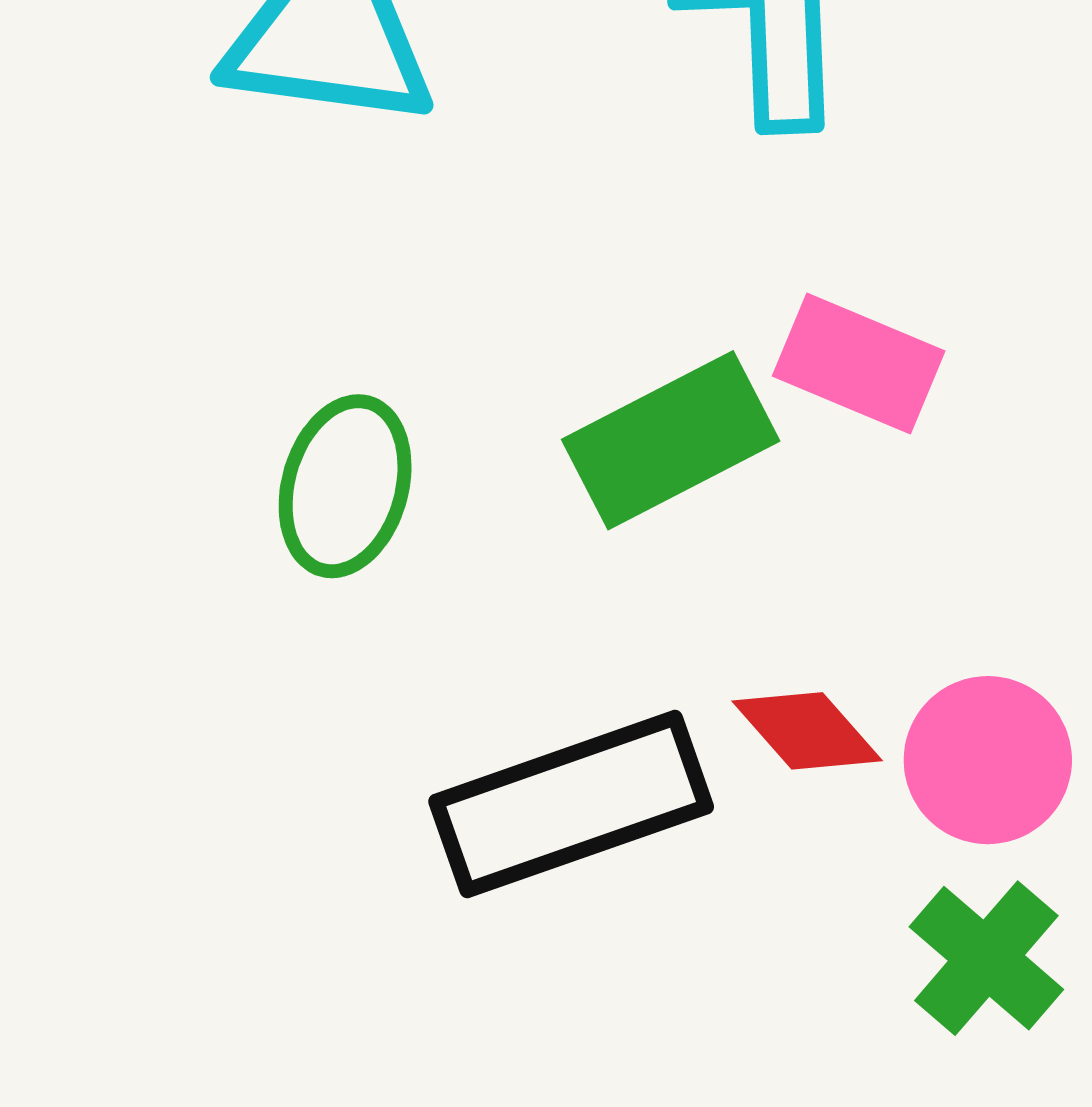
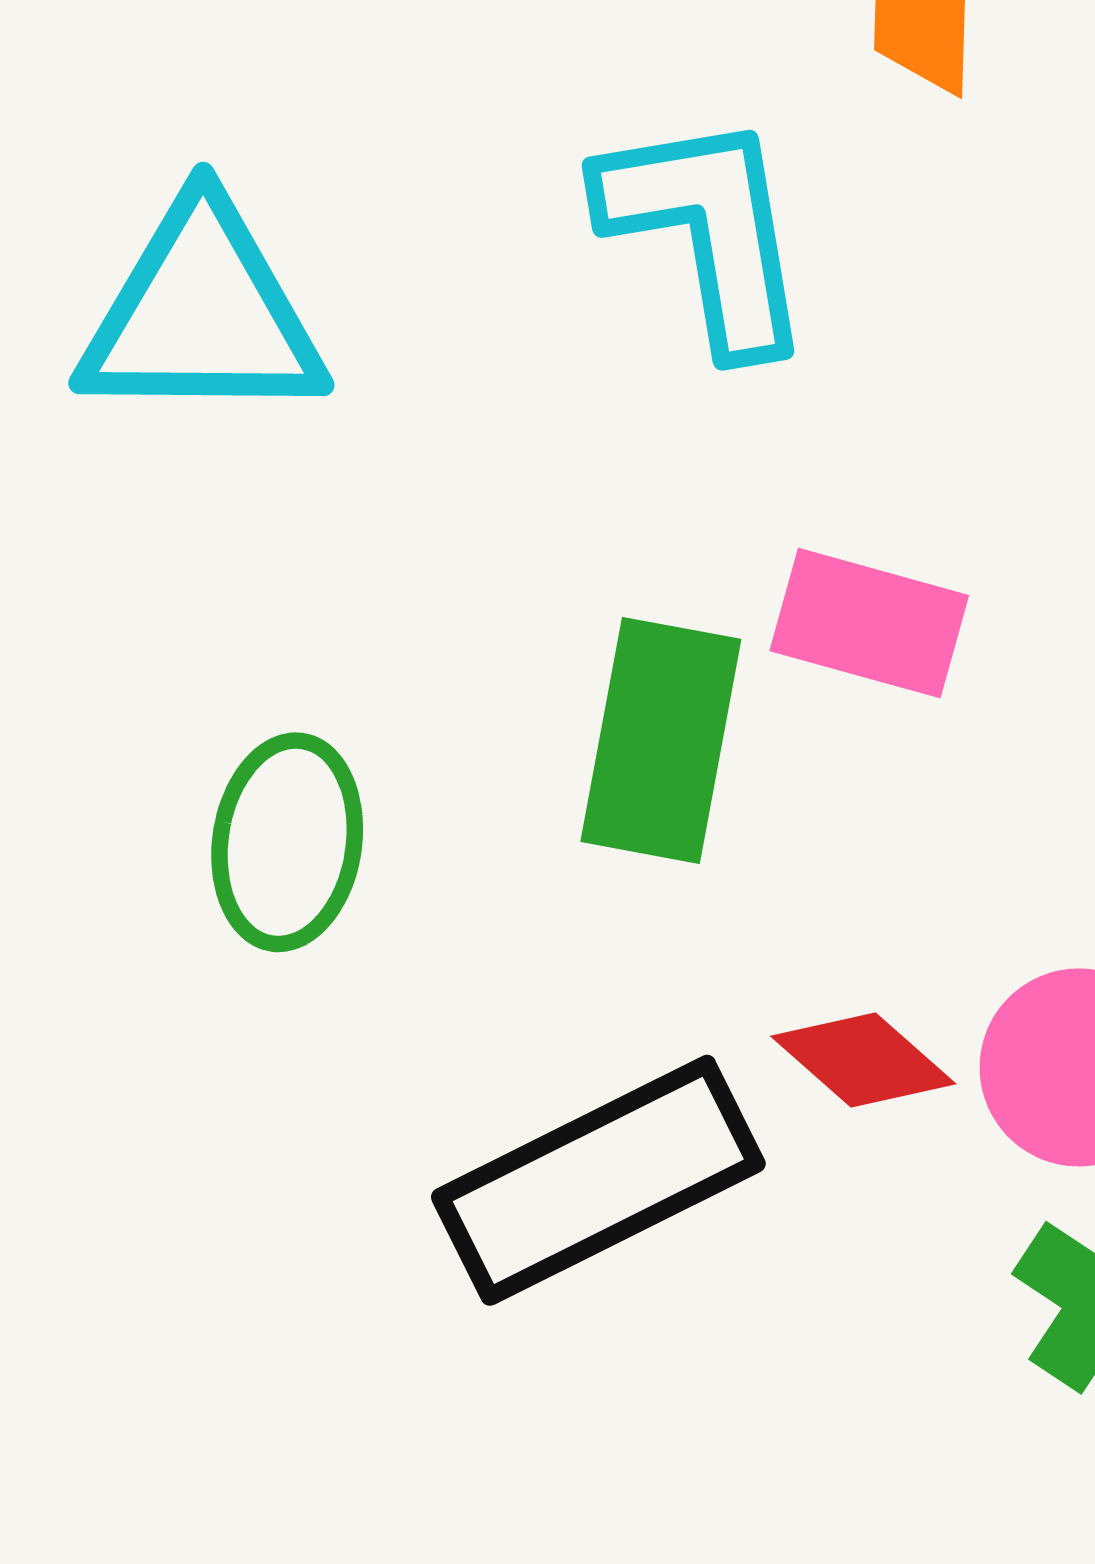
green rectangle: (671, 440) -> (661, 740), turned -45

